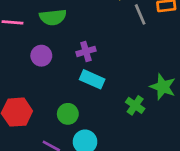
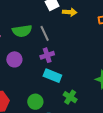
gray line: (140, 14) -> (45, 33), moved
green cross: (135, 105) -> (70, 97), moved

